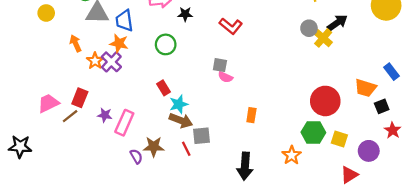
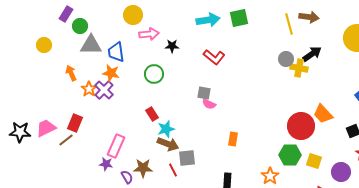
yellow cross: (323, 38) -> (299, 68), turned -30
orange trapezoid: (365, 88) -> (323, 114), moved, turned 30
purple star: (105, 115) -> (106, 164), moved
black star: (20, 147) -> (20, 132), moved

